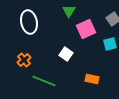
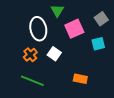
white ellipse: (29, 22) -> (38, 29), moved
orange cross: (24, 60) -> (30, 55), moved

